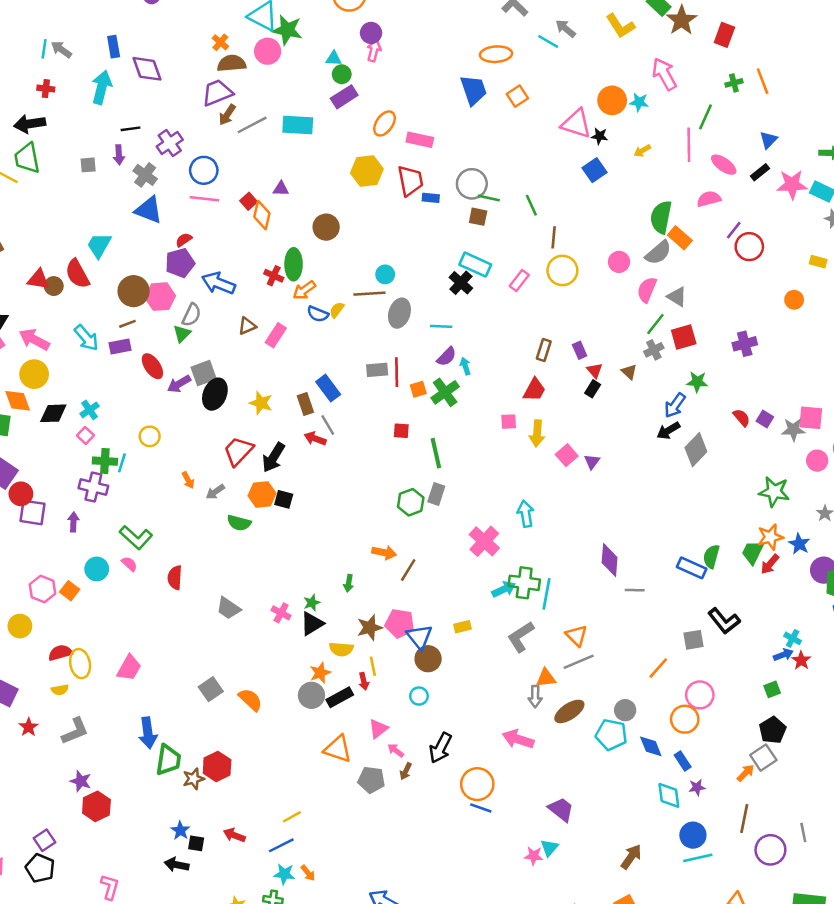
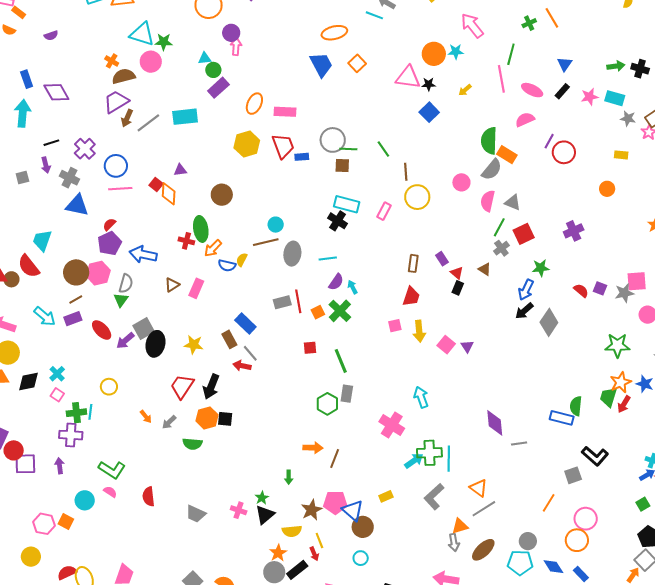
green star: (287, 30) -> (164, 42), size x0.7
pink star: (792, 185) -> (590, 97), size x0.7

